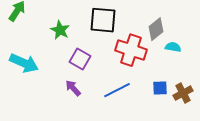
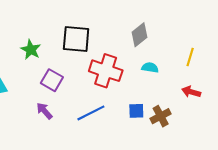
gray diamond: (156, 29) -> (139, 35), moved

